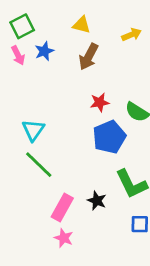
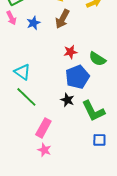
blue star: (44, 51) -> (33, 23), moved
cyan triangle: (33, 130) -> (22, 72), turned -30
black star: (97, 201) -> (67, 100), moved

